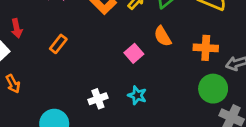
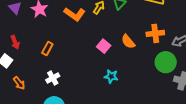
orange semicircle: (163, 36) -> (128, 42), moved
white cross: (98, 99) -> (53, 78), moved

